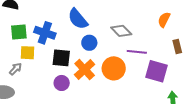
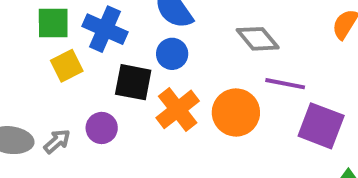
blue circle: (89, 43) -> (172, 54), moved
yellow square: (28, 53) -> (67, 66), turned -35
gray arrow: (15, 69) -> (57, 141), moved
purple circle: (62, 83) -> (102, 128), moved

